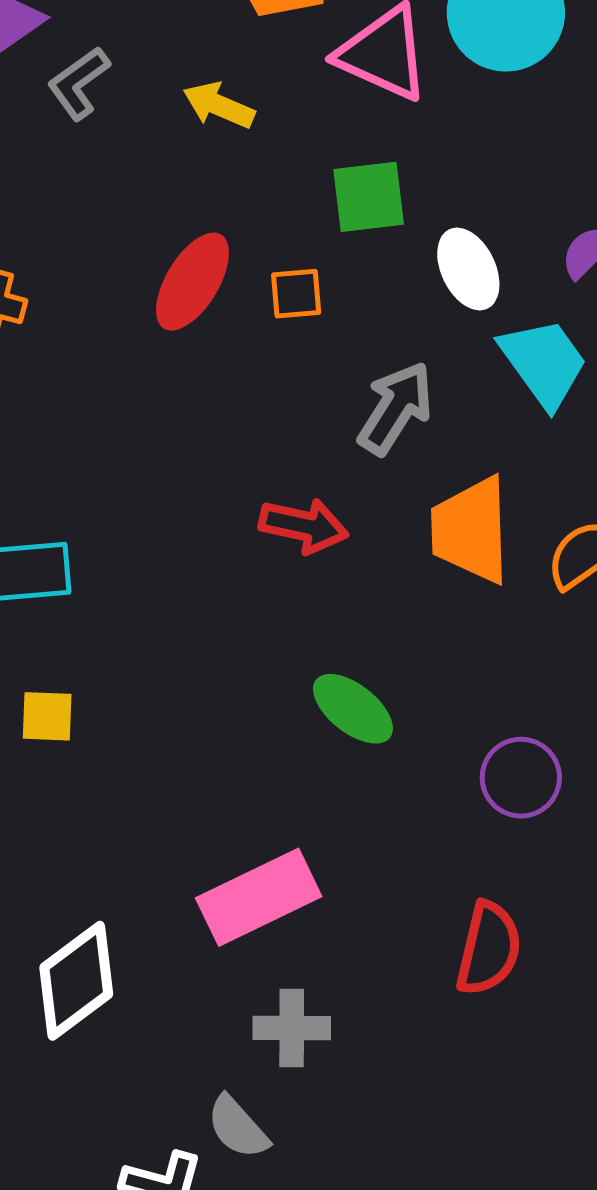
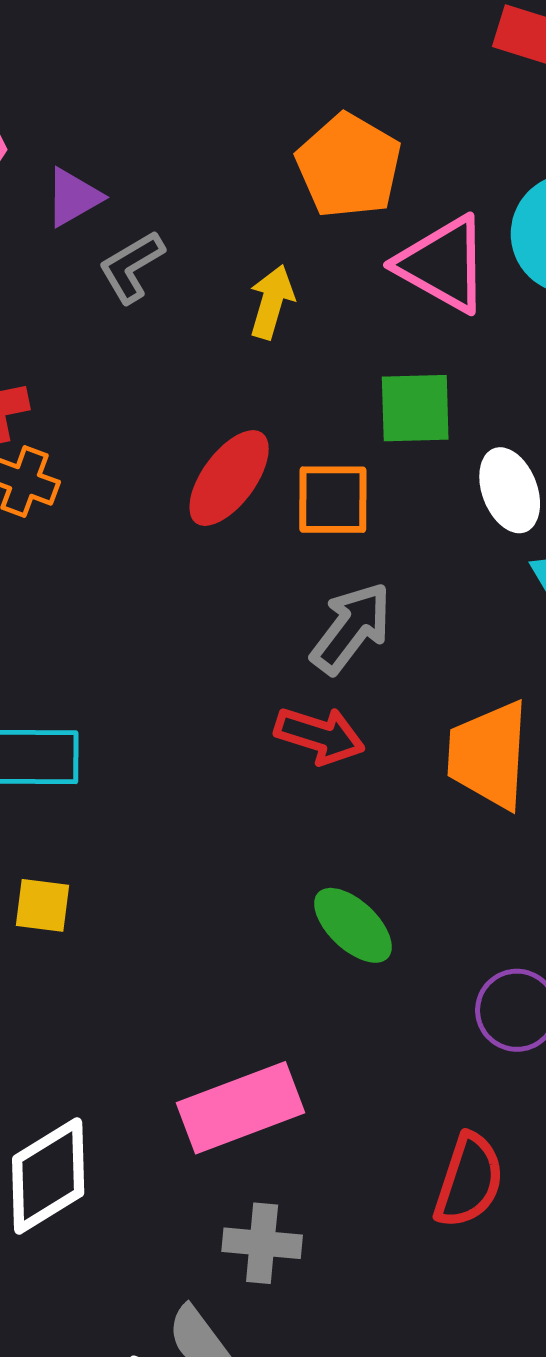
yellow arrow: (219, 105) -> (272, 302), turned 78
orange square: (296, 294) -> (333, 500), size x1.4
gray arrow: (396, 408) -> (351, 628), moved

